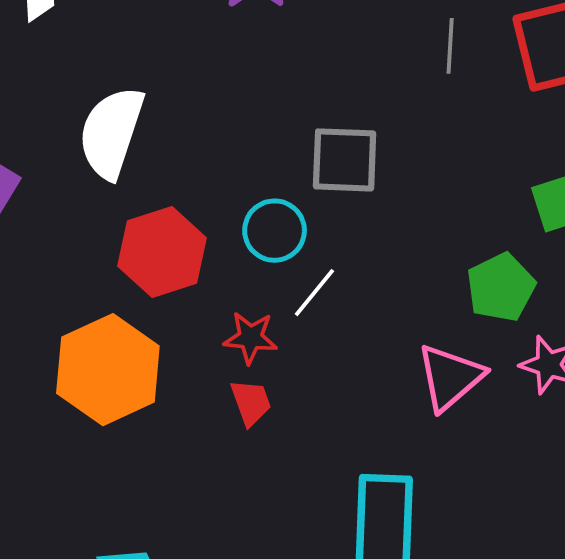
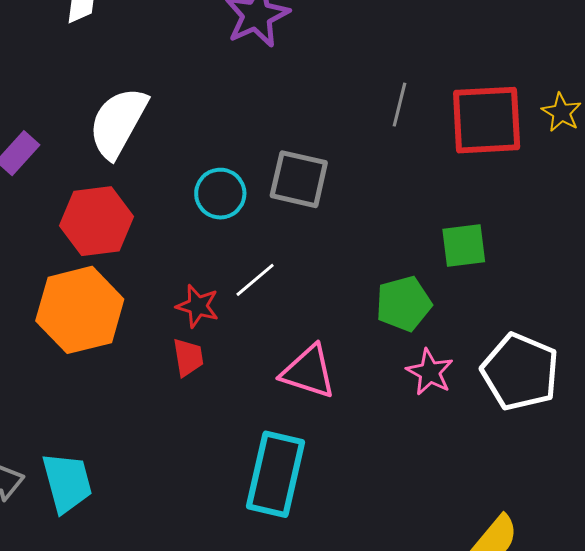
cyan circle: (275, 231) -> (220, 194), moved
red hexagon: (162, 252) -> (96, 221), moved
pink triangle: (450, 377) -> (308, 372), moved, turned 48

